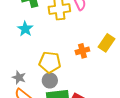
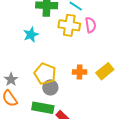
gray circle: (50, 80) -> (50, 87), moved

